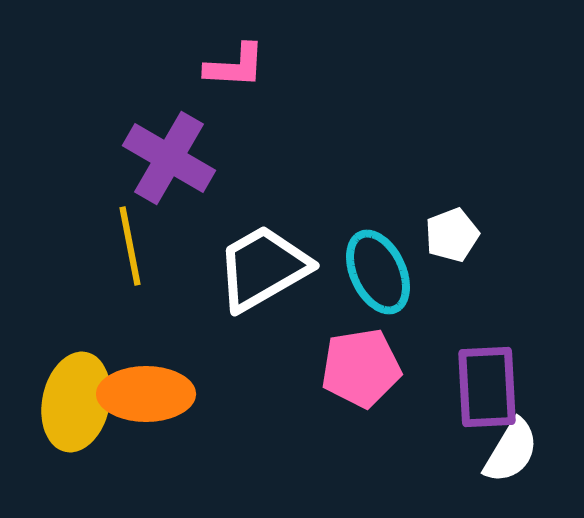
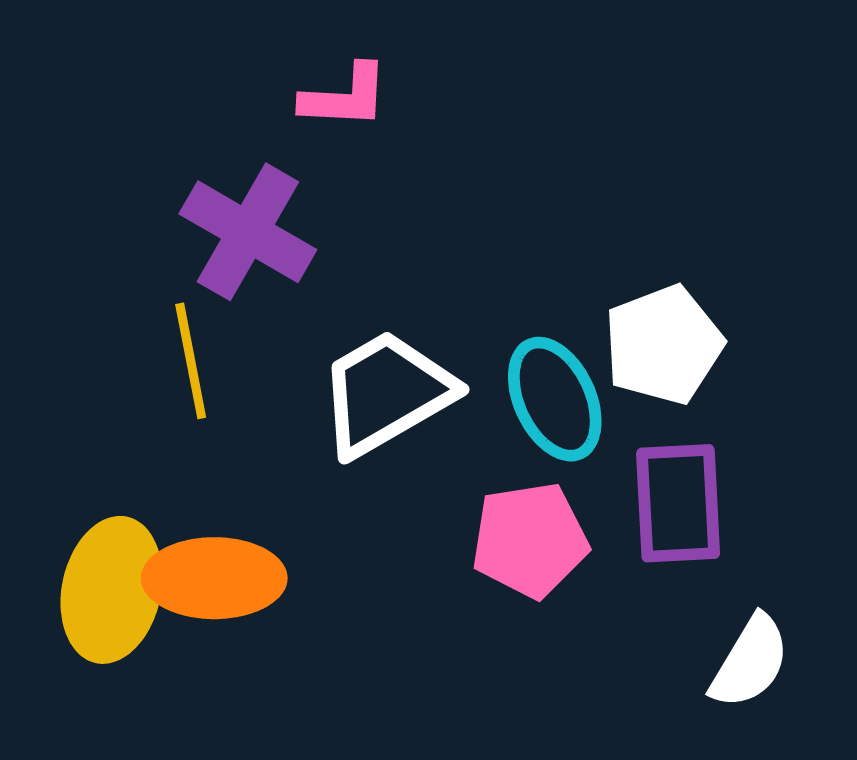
white pentagon: (452, 235) -> (663, 345), size x1.5
purple rectangle: (487, 387) -> (678, 503), moved

